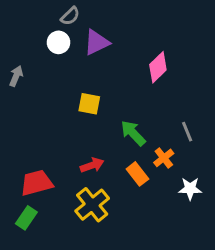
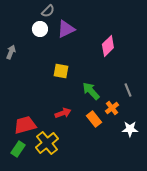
yellow cross: (92, 205) -> (47, 143), moved

